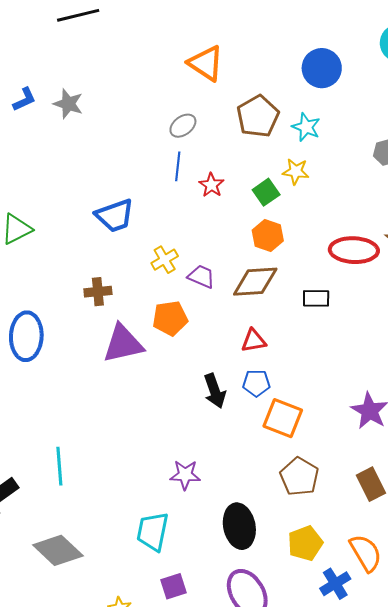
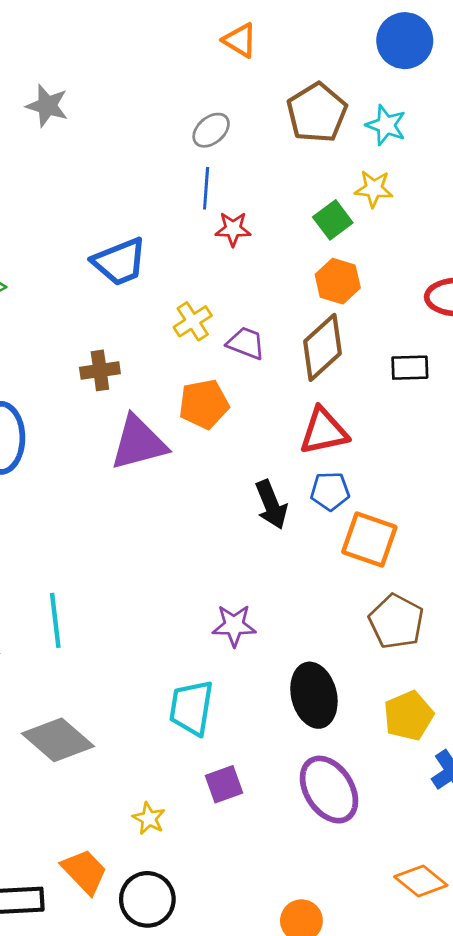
orange triangle: (206, 63) -> (240, 40), size x0.7
red star: (211, 185) -> (233, 229), moved, turned -30
brown diamond: (255, 282) -> (322, 347), turned -36
red triangle: (254, 341) -> (324, 431), size x1.4

